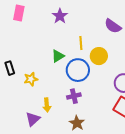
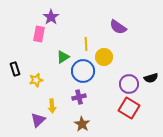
pink rectangle: (19, 13) -> (39, 34), moved
purple star: (60, 16) -> (51, 17), moved

